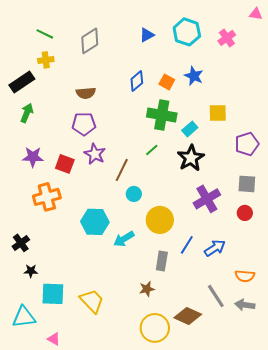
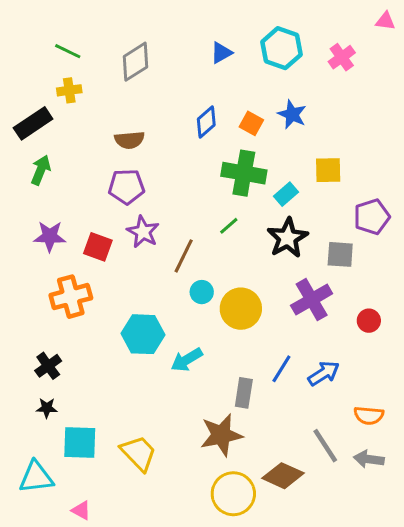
gray square: (247, 184) -> (340, 254), moved
yellow circle: (160, 220) -> (241, 309), moved
black cross: (21, 243) -> (48, 366), moved
brown star: (147, 289) -> (221, 435), size x1.8

